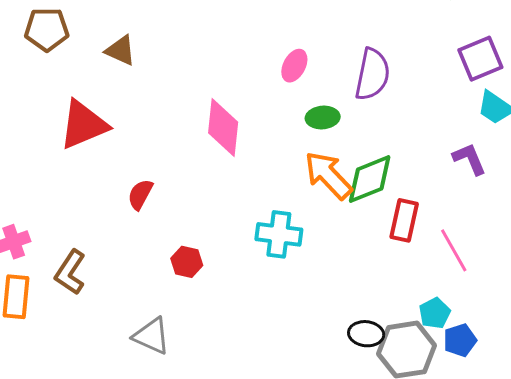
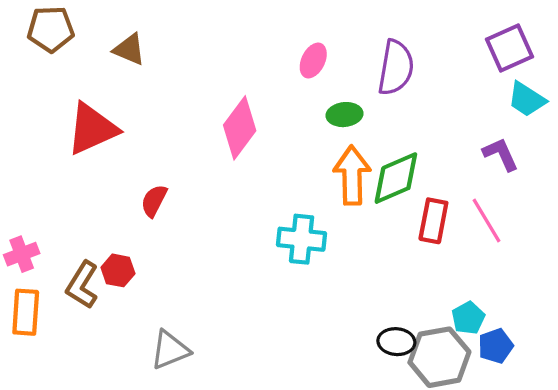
pink diamond: (223, 128) -> (240, 128), turned 32
orange arrow: (328, 175) -> (352, 175), turned 44
pink line: (454, 250) -> (486, 220), moved
red hexagon: (187, 262) -> (118, 270), moved
gray triangle: (152, 336) -> (170, 350), turned -45

